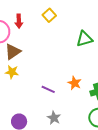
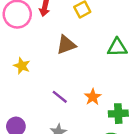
brown triangle: (13, 52) -> (66, 45), moved

